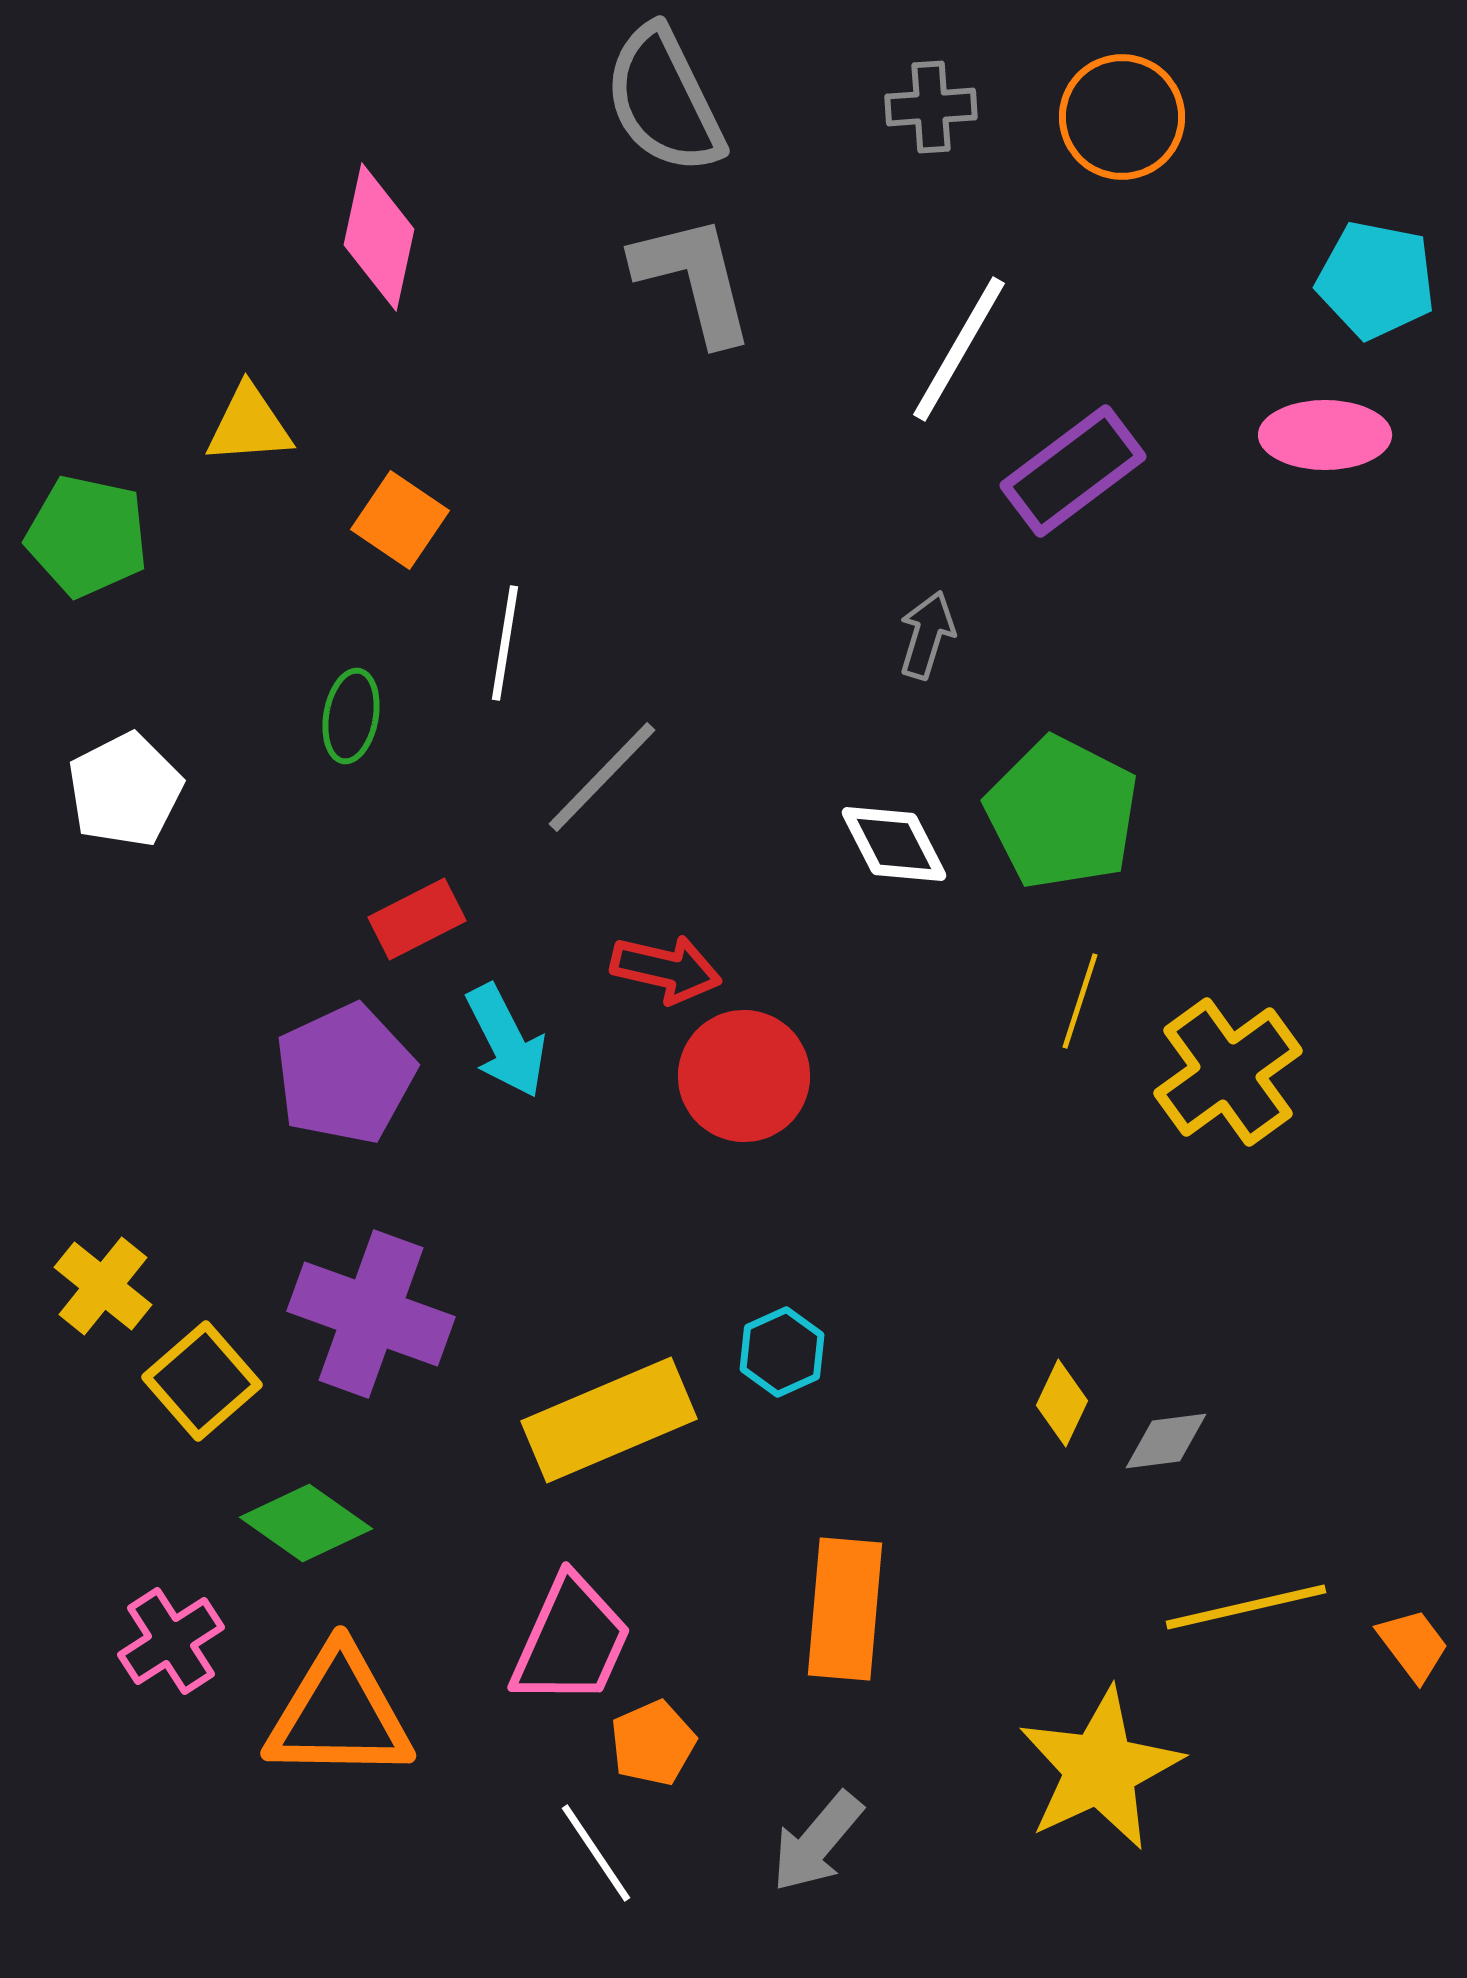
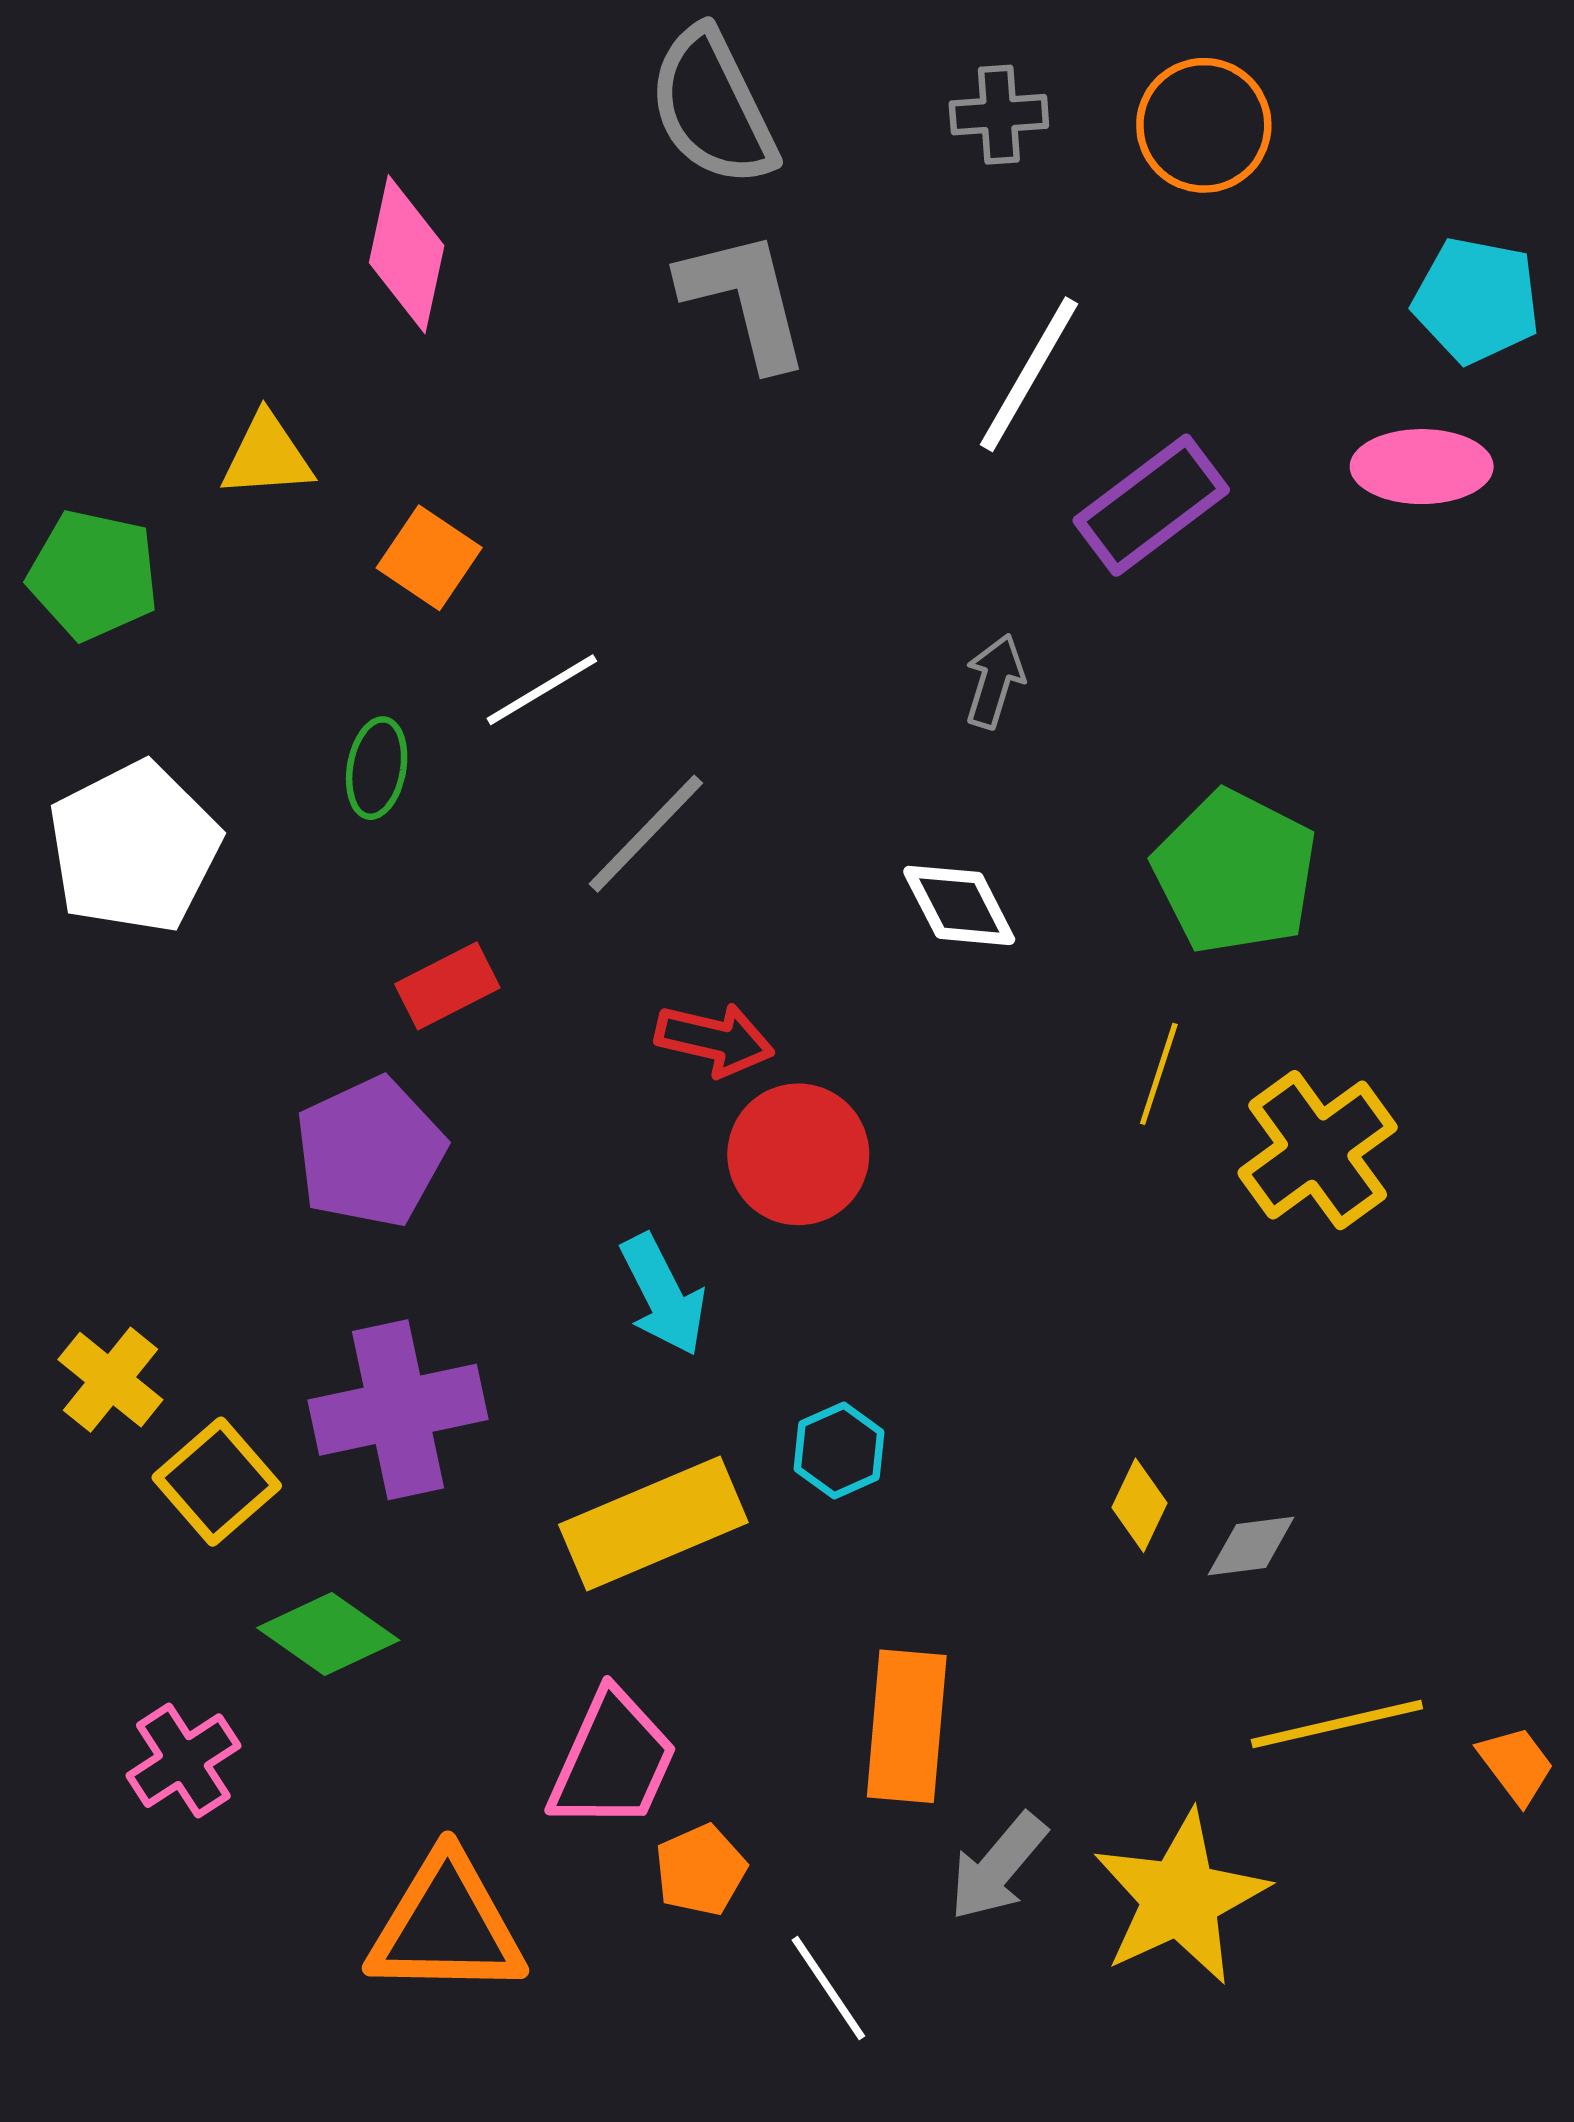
white line: (505, 643) -> (542, 690), turned 50
white pentagon: (125, 790) -> (134, 847), size x1.4
green pentagon: (1062, 813) -> (1235, 872), moved
cyan arrow: (506, 1041) -> (663, 1295), moved
purple cross: (371, 1314) -> (398, 1410), turned -32
orange triangle: (339, 1714) -> (446, 1926), moved
gray arrow: (817, 1842) -> (998, 1867), moved
white line: (596, 1853) -> (828, 1988), moved

